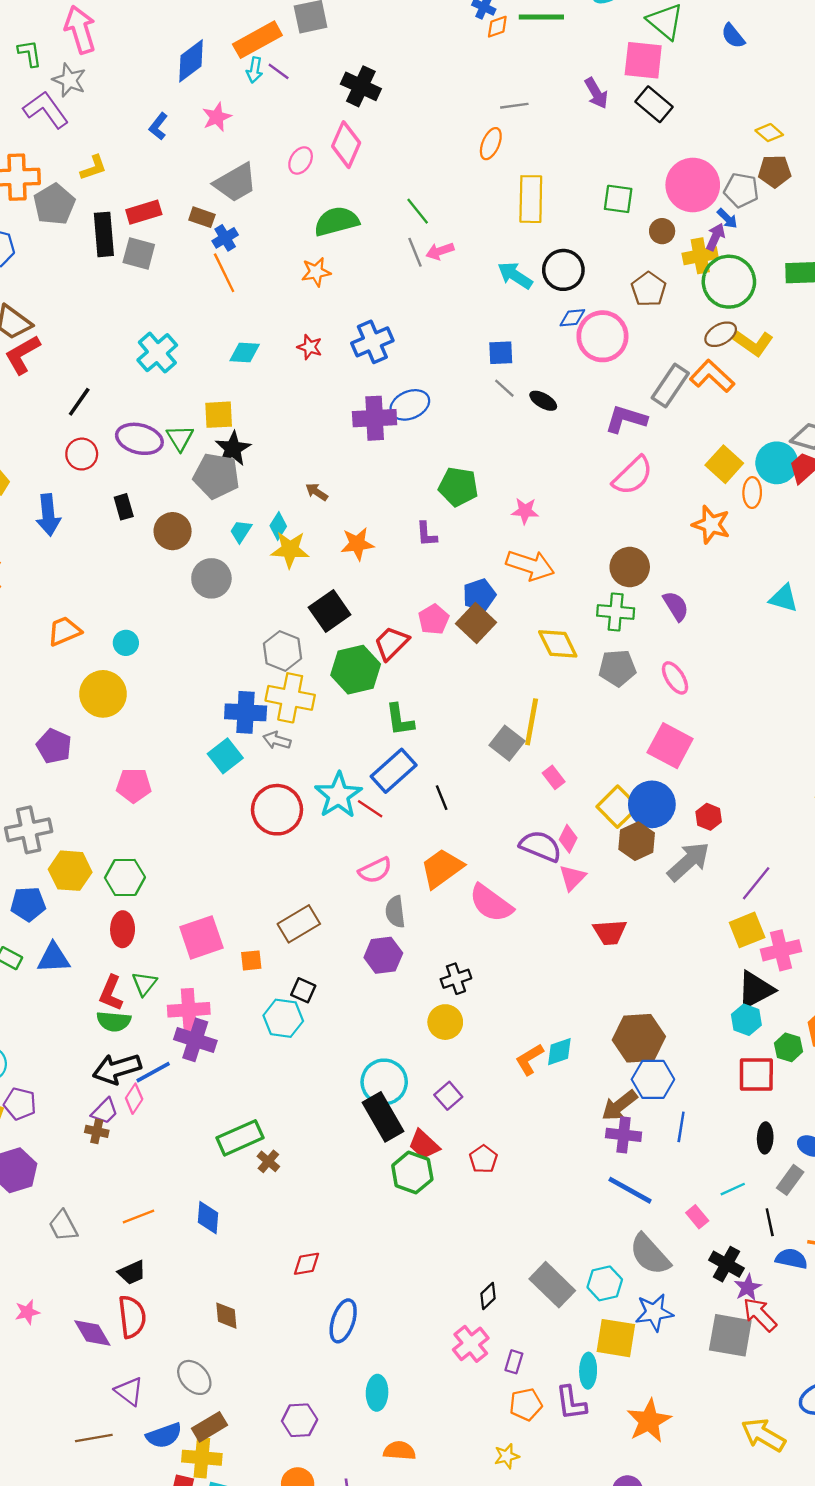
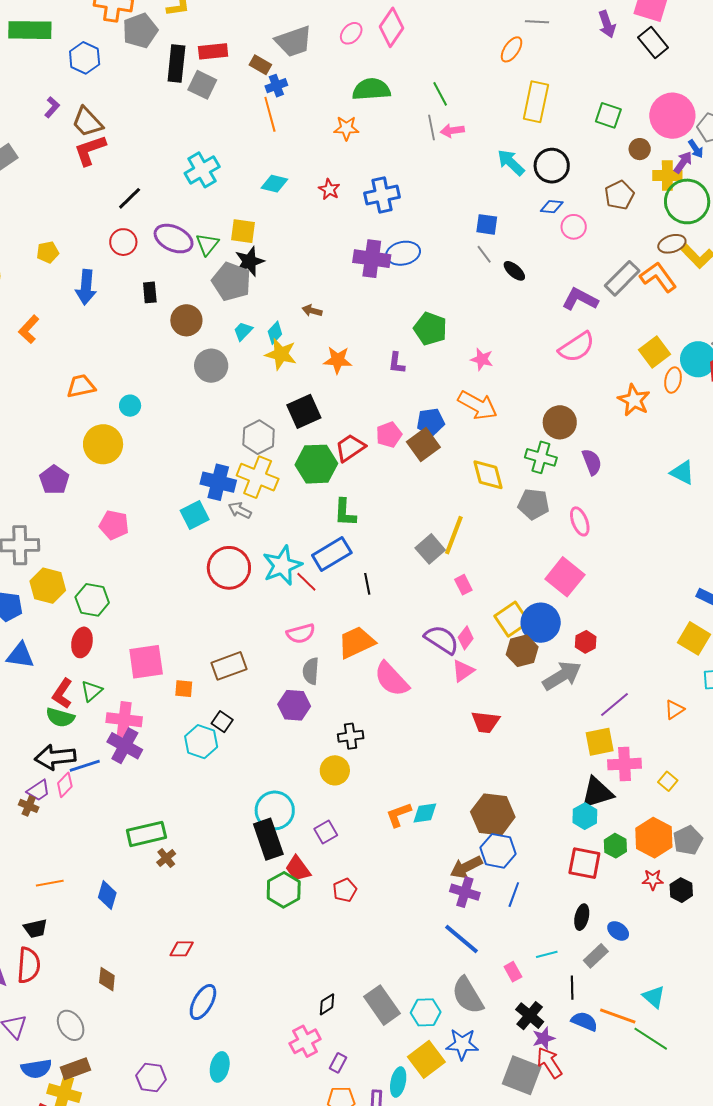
pink circle: (602, 336) -> (574, 227), size x0.6
brown arrow: (317, 492) -> (312, 311), turned -30
yellow square: (616, 1338) -> (426, 1059), turned 33

